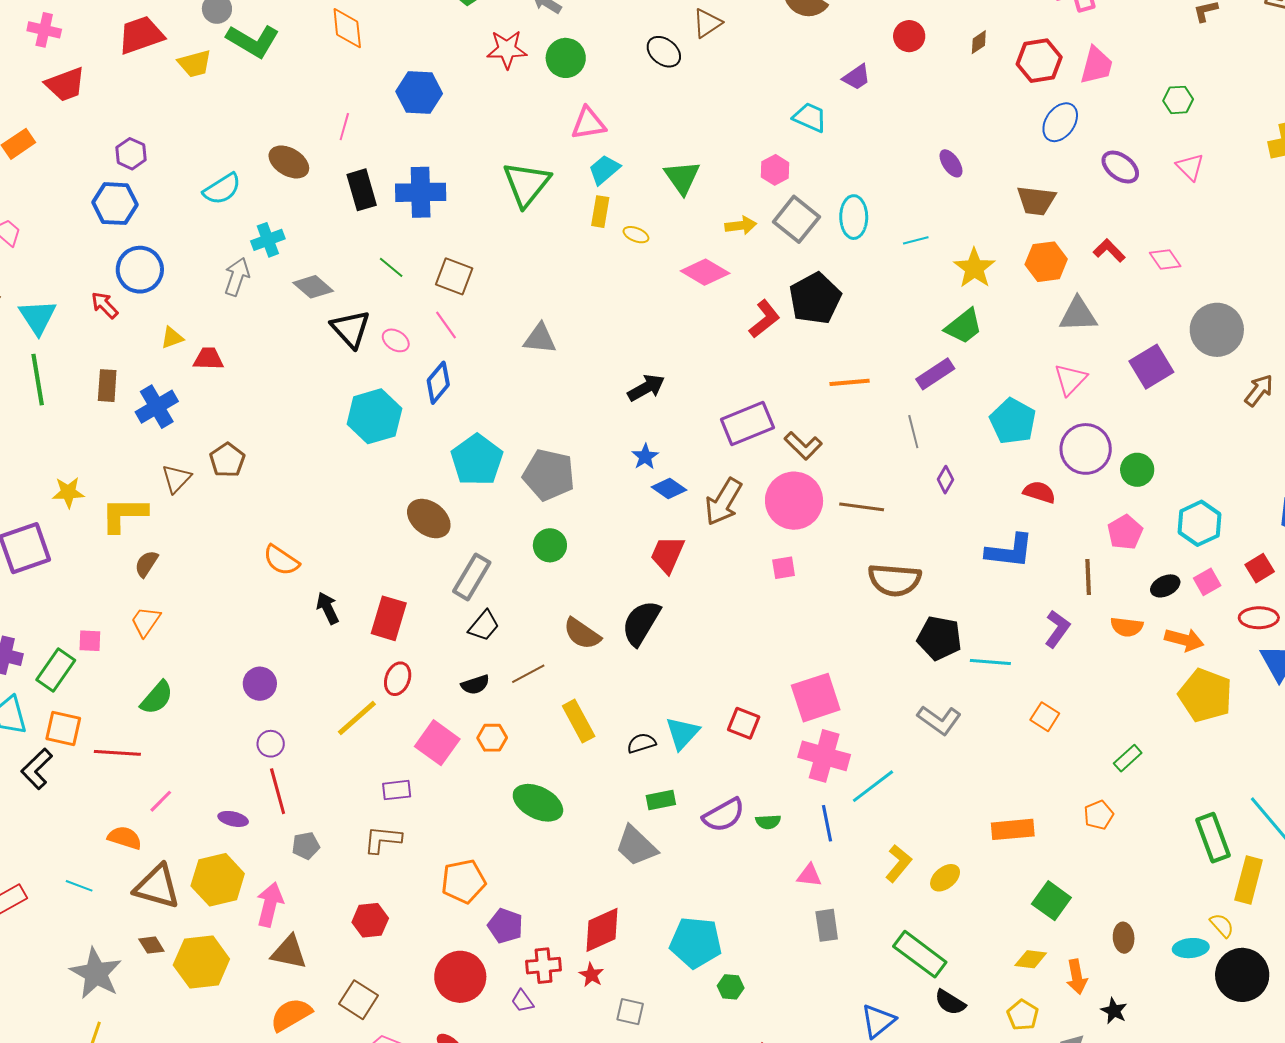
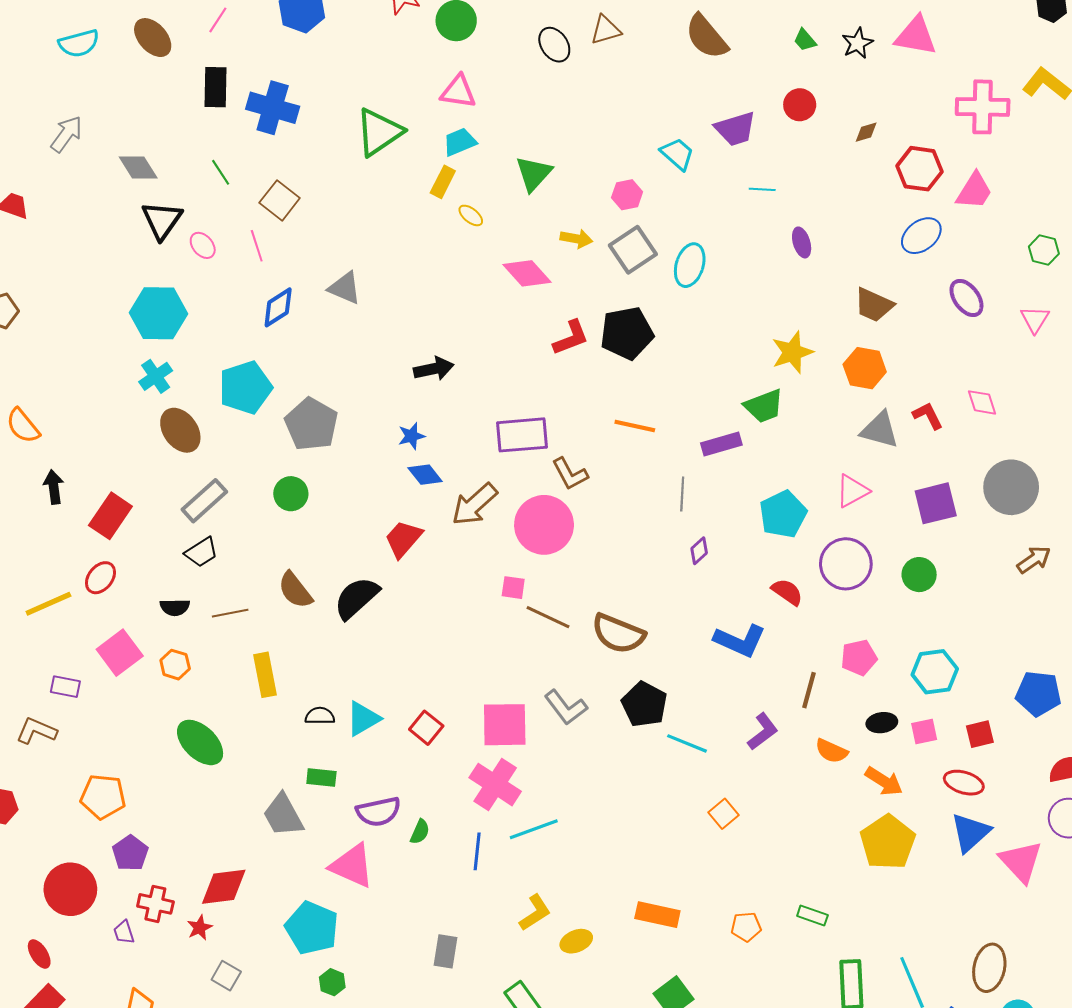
purple trapezoid: (857, 77) -> (735, 129), size x1.4
cyan cross: (268, 240) -> (156, 376), moved, turned -32
cyan line: (916, 240) -> (762, 189), moved
red L-shape: (1109, 250) -> (928, 416), moved
blue diamond: (438, 383) -> (278, 307), moved
green circle: (1137, 470) -> (919, 575), moved
brown line: (862, 507) -> (548, 617), moved
gray L-shape: (939, 720) -> (566, 707), moved
green rectangle: (1128, 758) -> (812, 916), moved, turned 44
green semicircle: (768, 822) -> (420, 832), turned -80
pink triangle: (809, 875) -> (352, 866), moved, size x1.8

